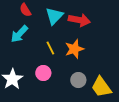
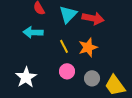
cyan arrow: (19, 34) -> (33, 32), turned 48
pink circle: (43, 73) -> (67, 71), moved

